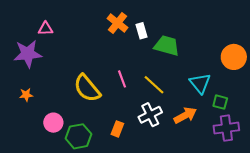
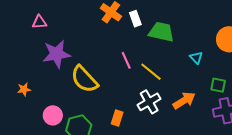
purple star: (28, 54) -> (57, 54), moved
pink line: (122, 79) -> (126, 60), moved
cyan triangle: (200, 83) -> (196, 58), moved, size x0.6

